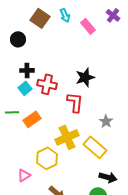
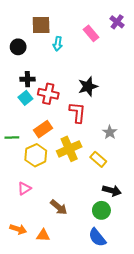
cyan arrow: (65, 15) -> (58, 44), moved, turned 32
brown square: (40, 18) -> (41, 25), turned -36
green line: (12, 112) -> (12, 137), moved
orange rectangle: (32, 119) -> (43, 129), moved
yellow rectangle: (95, 147) -> (98, 159), size x0.7
yellow hexagon: (47, 158) -> (36, 155), moved

